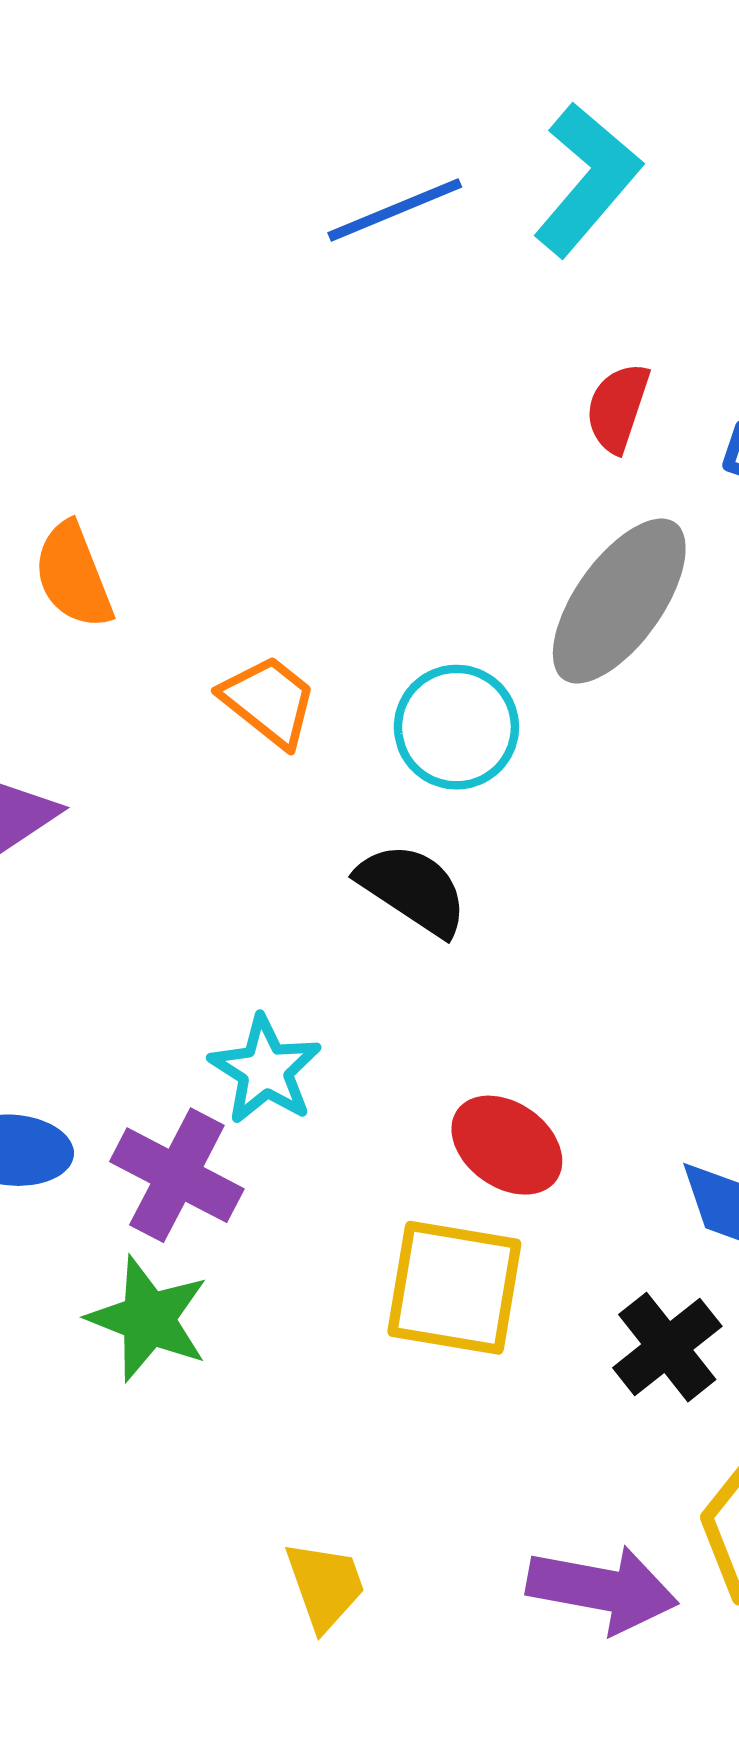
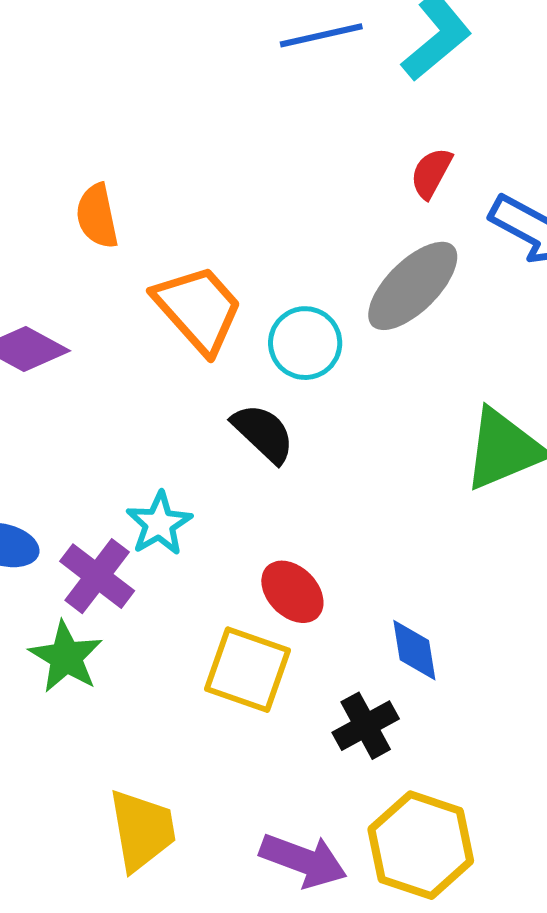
orange trapezoid: (269, 701) -> (198, 309), size x1.6
yellow trapezoid: (325, 1585) -> (142, 830), size x1.5

